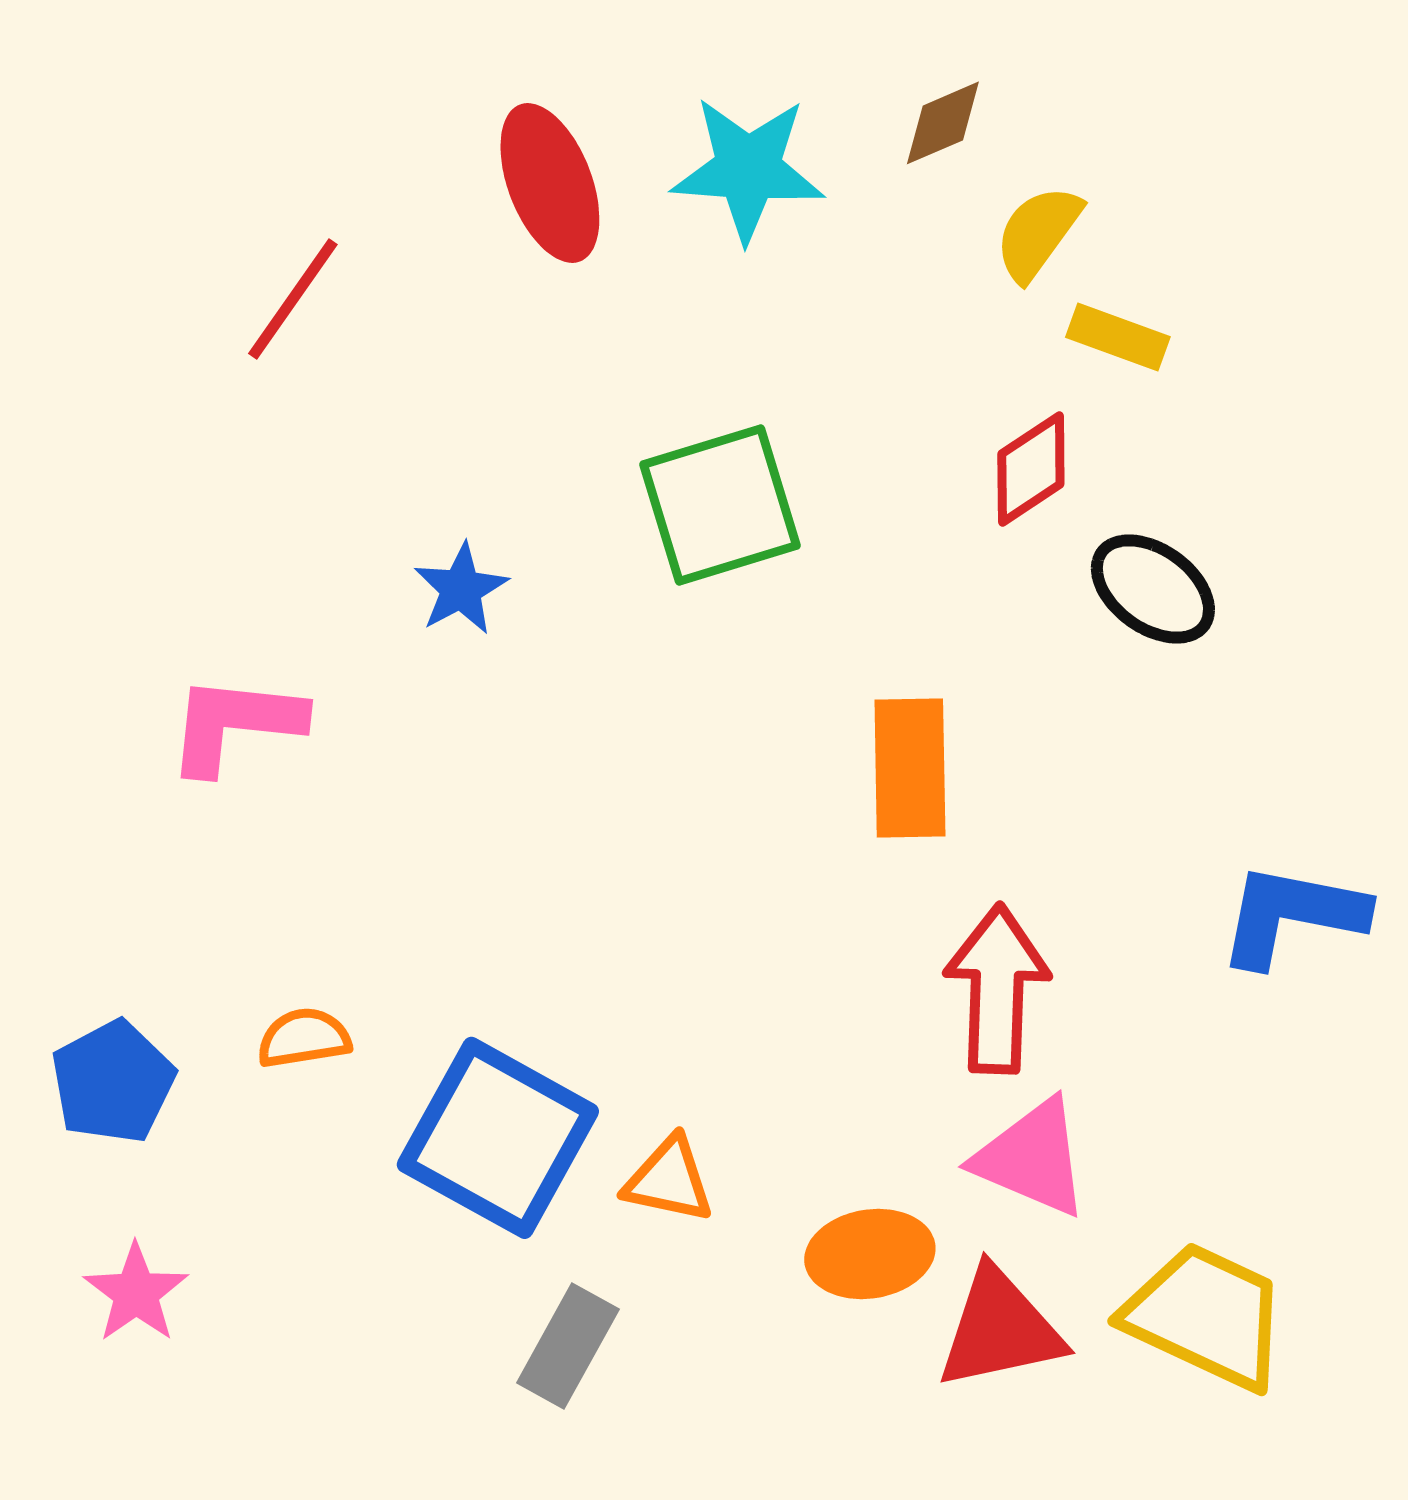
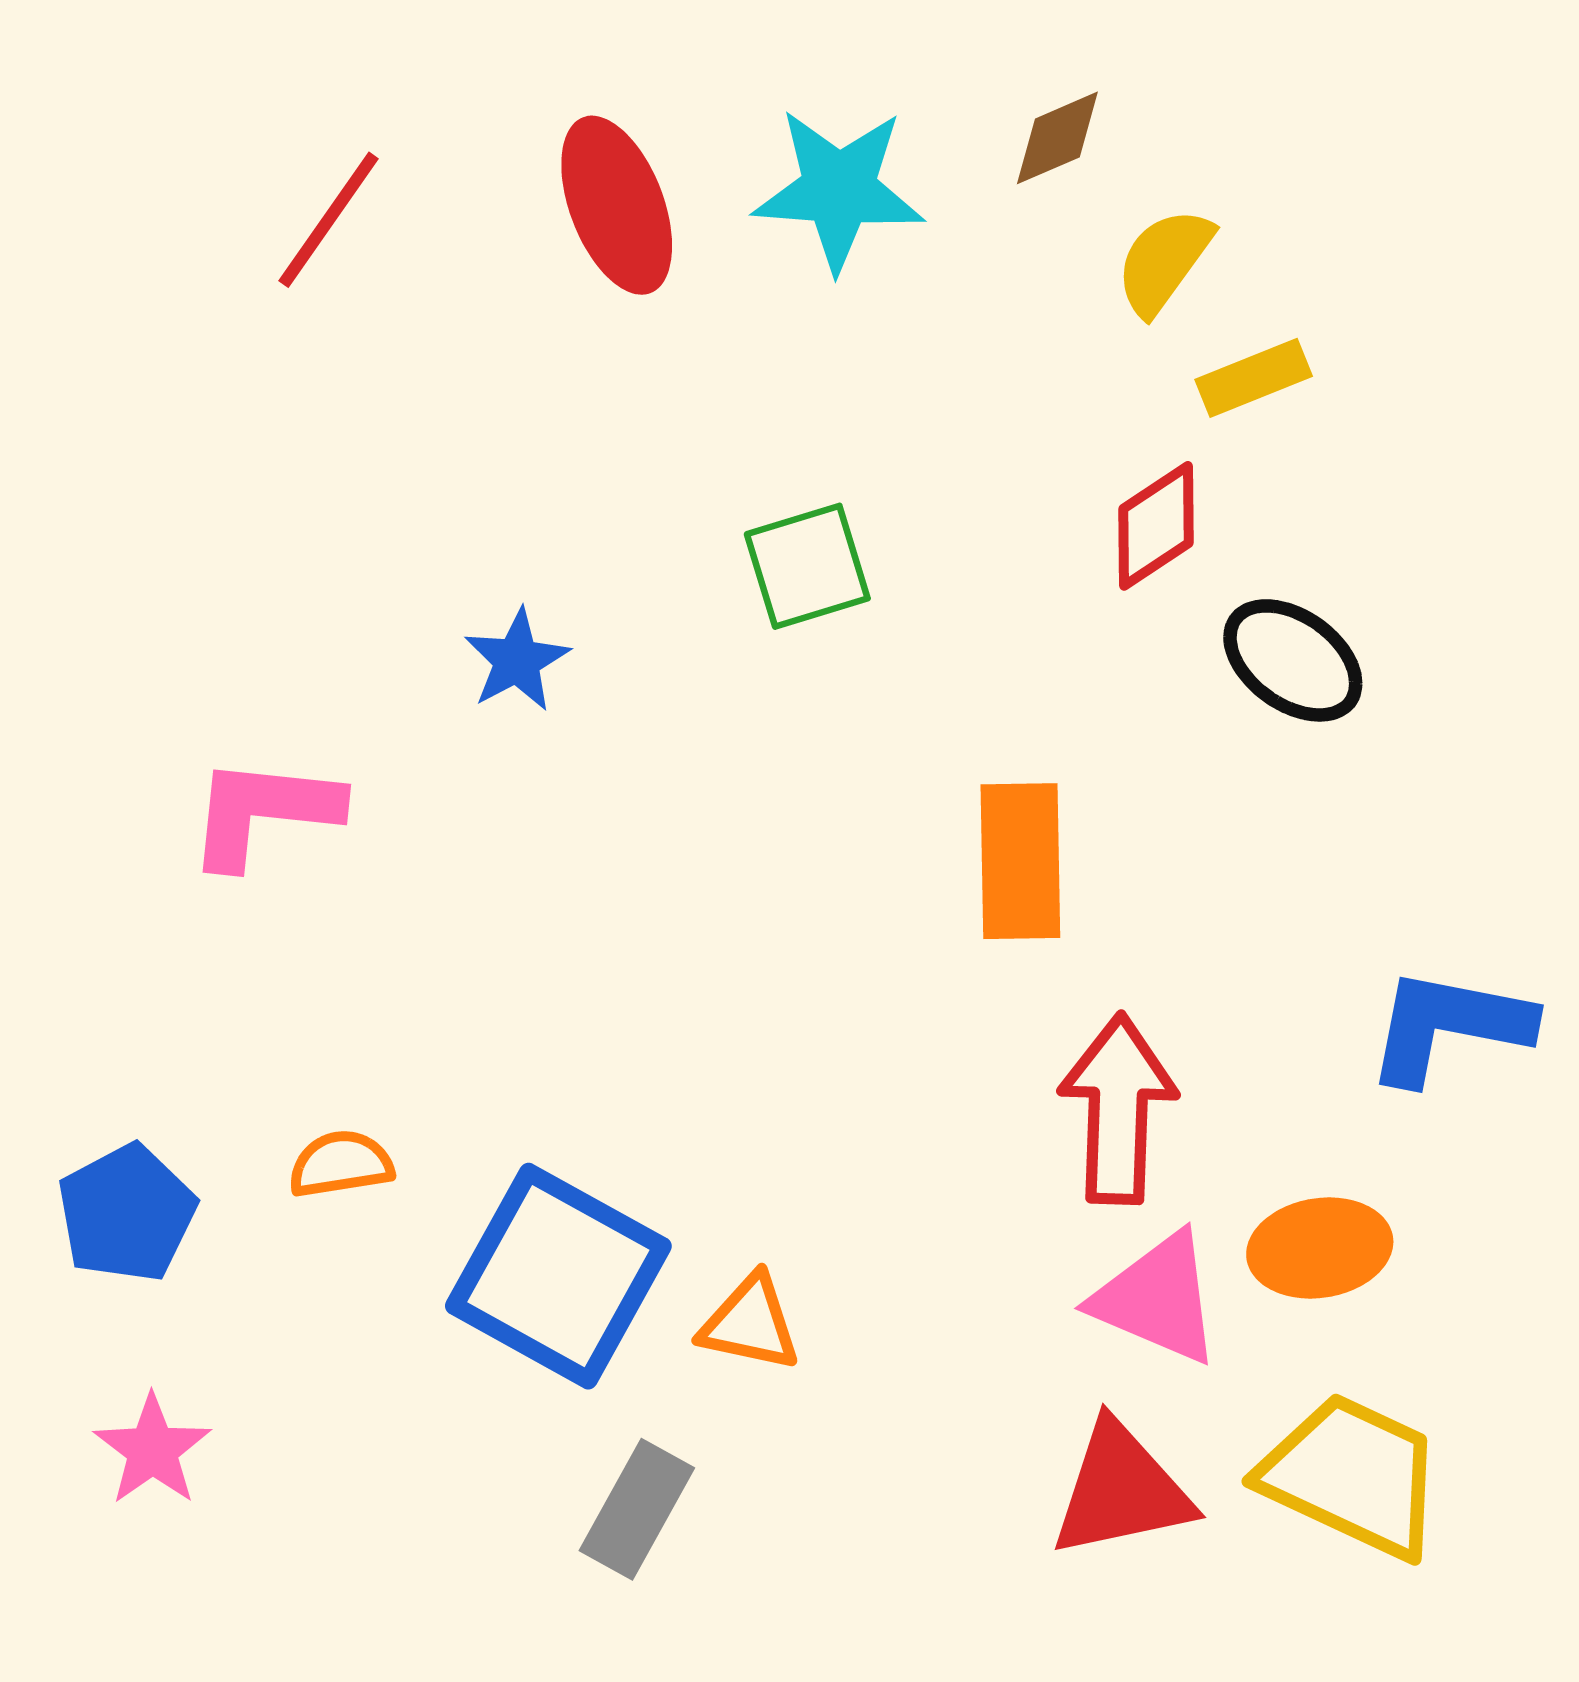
red line: (293, 299) -> (329, 220), moved
yellow rectangle: (1118, 337) -> (1254, 378), turned -42
green square: (720, 505) -> (807, 566), size x0.7
orange ellipse: (870, 1254) -> (1320, 1248), moved

